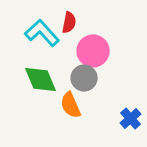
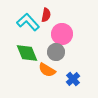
orange semicircle: (70, 105) -> (47, 70), turned -36
blue cross: (131, 119) -> (73, 79), moved

